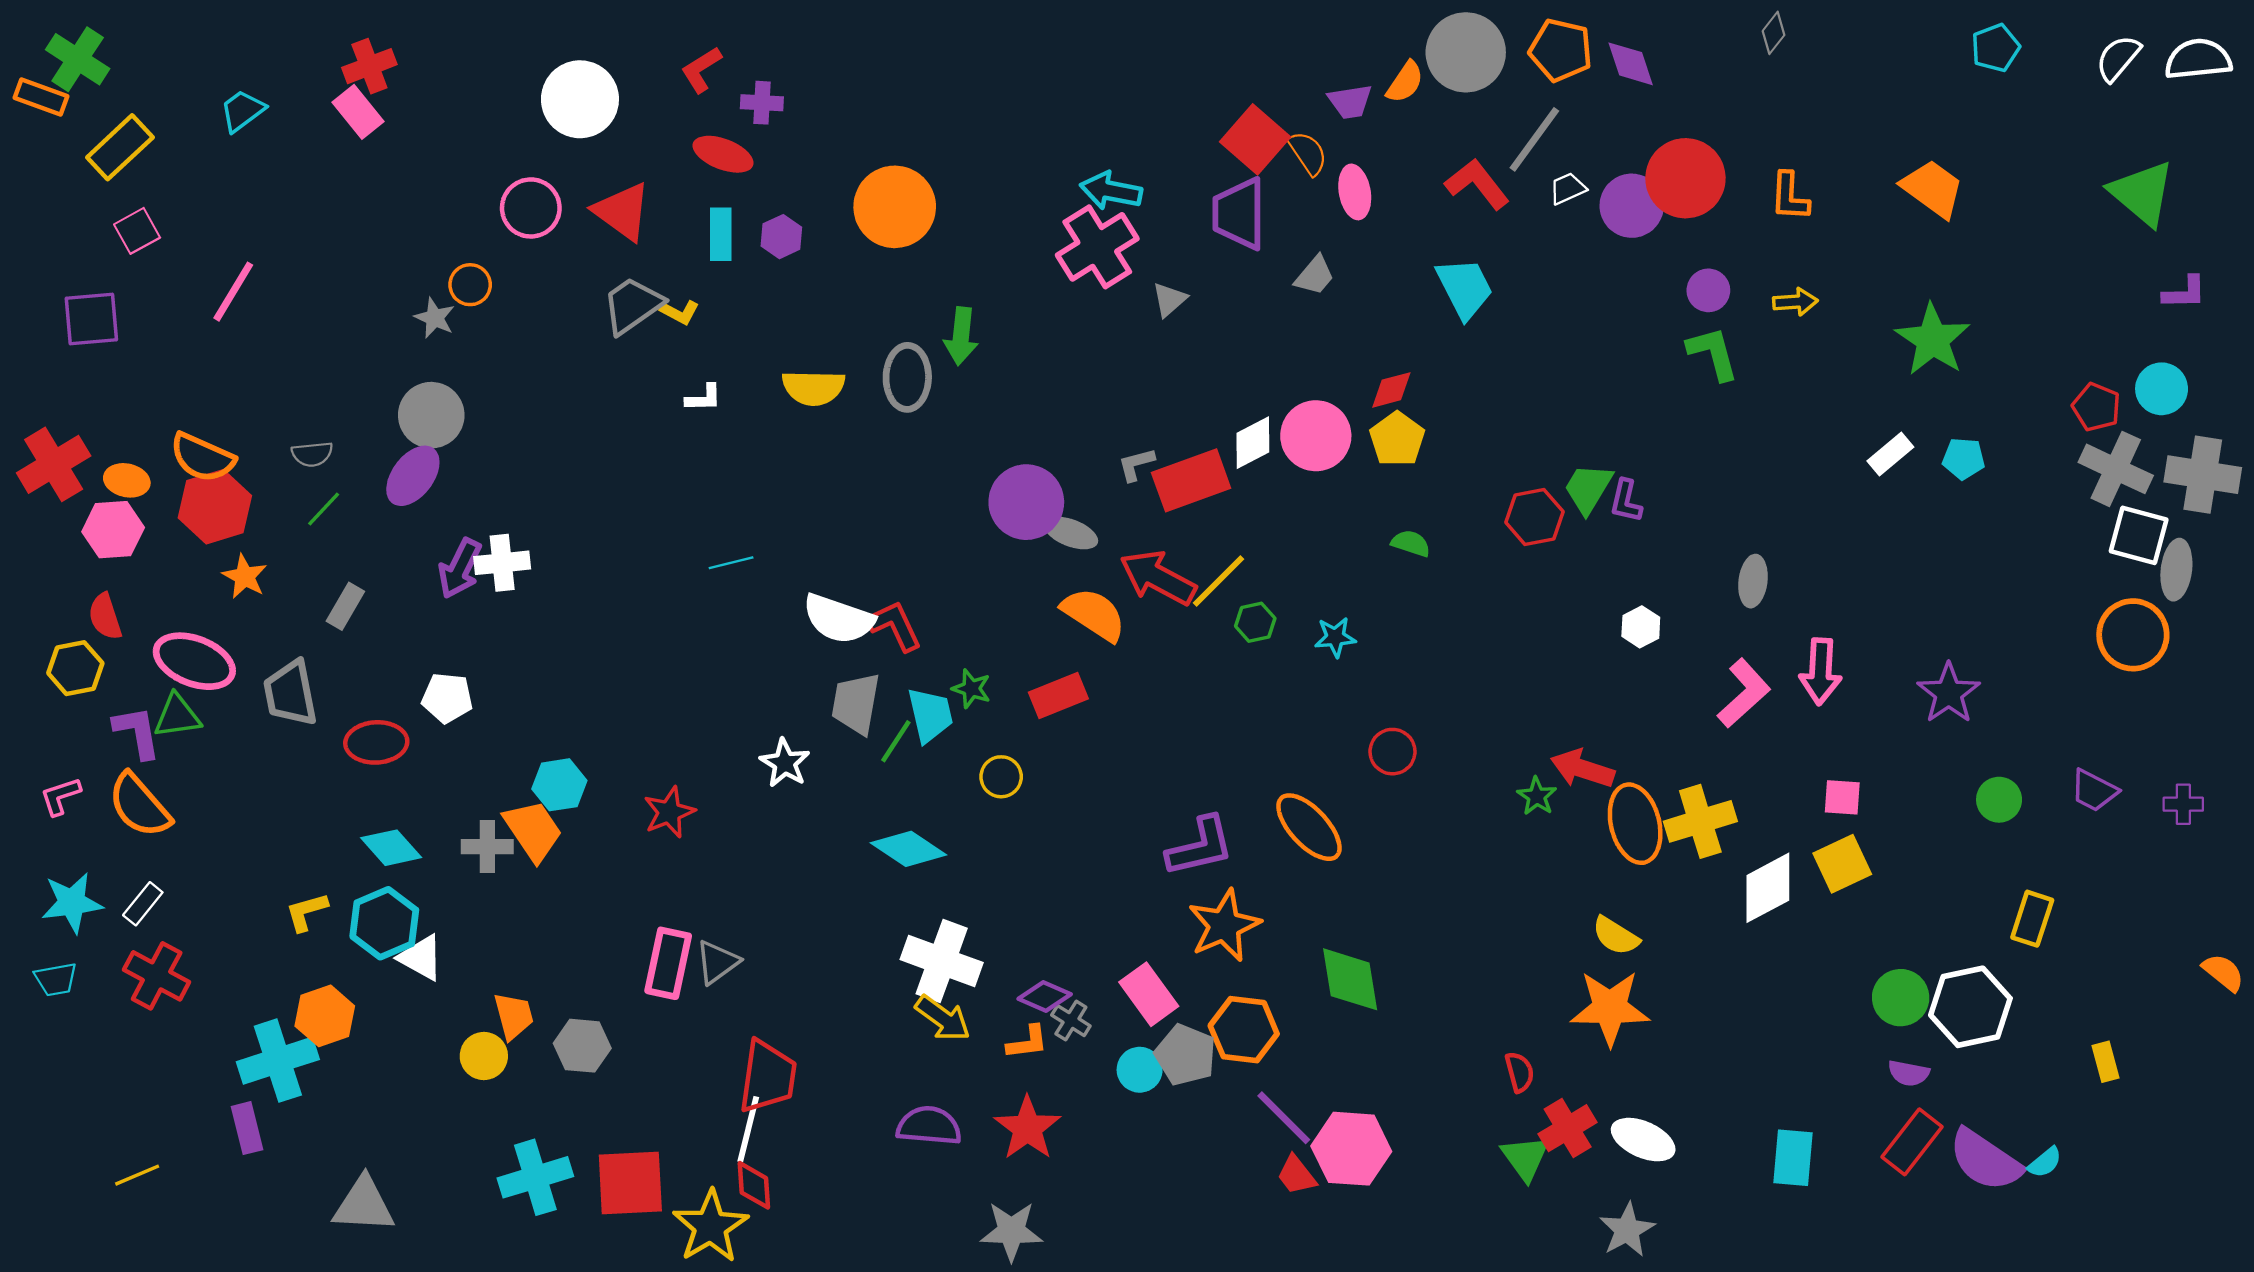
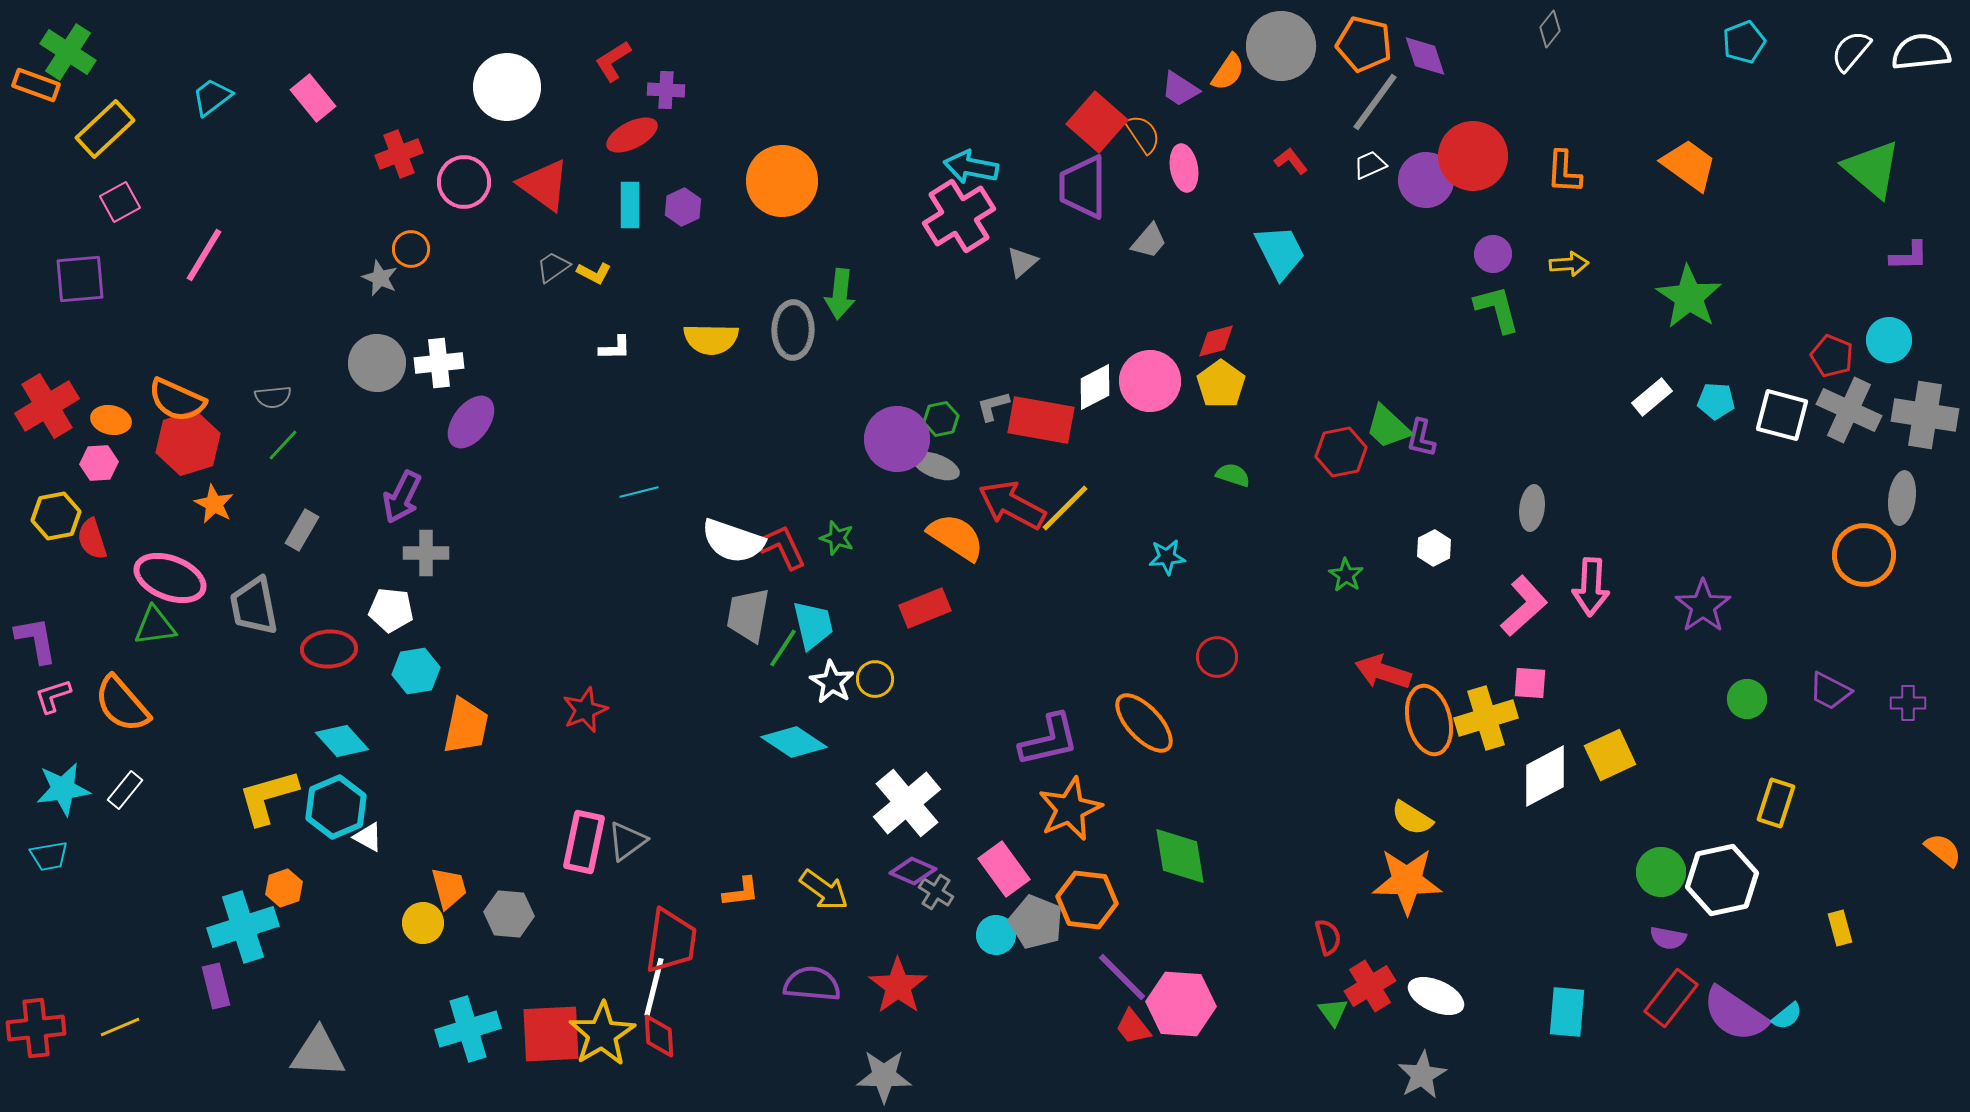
red cross: (369, 66) -> (399, 154), moved
purple trapezoid: (1350, 102) -> (1180, 89), turned 42
gray line: (1534, 139) -> (1375, 102), moved
red ellipse: (723, 154) -> (632, 135), turned -48
red L-shape: (1477, 184) -> (1291, 161), size x0.6
gray trapezoid: (633, 305) -> (553, 267), size x0.6
purple ellipse: (413, 476) -> (471, 422), moved
red rectangle: (1191, 480) -> (1041, 420), turned 30
green trapezoid: (1588, 488) -> (1388, 427), turned -78
pink hexagon: (113, 530) -> (99, 463), size x0.7
white square: (2139, 535) -> (1782, 415), moved
white cross: (502, 563) -> (439, 363), moved
green hexagon: (1255, 622) -> (941, 419), moved
yellow hexagon: (75, 668) -> (56, 516), moved
green star: (971, 689) -> (837, 538), moved
purple L-shape: (137, 732) -> (36, 640), moved
white star: (785, 763) -> (832, 682), moved
cyan hexagon: (559, 785) -> (416, 671), moved
green star: (1537, 796) -> (1346, 575), moved
pink square: (1842, 797) -> (1530, 683), moved
orange trapezoid: (533, 831) -> (466, 726), turned 46
gray cross: (487, 847) -> (426, 553), moved
yellow L-shape: (306, 912) -> (268, 797), size x1.6
white triangle: (421, 958) -> (368, 837), size x0.7
white cross: (942, 961) -> (907, 803), moved, turned 30
red cross: (157, 976) -> (36, 1028), moved, turned -34
orange hexagon: (325, 1016) -> (284, 888), size x0.7
orange L-shape: (1027, 1042) -> (741, 892), moved
green triangle: (1525, 1158) -> (1333, 1012), size x0.7
yellow star: (710, 1227) -> (602, 1034), moved

